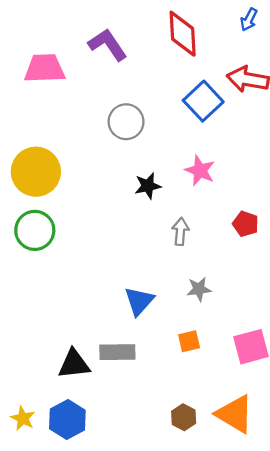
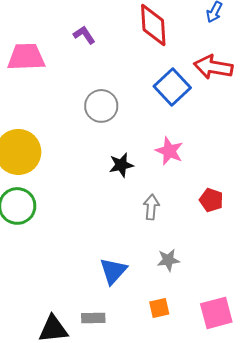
purple L-shape: (108, 45) -> (84, 35), size x0.6
gray rectangle: (117, 352) -> (93, 318), size x0.7

